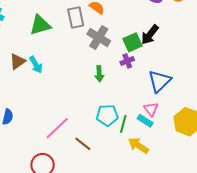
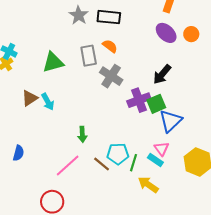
green square: (132, 42) -> (156, 104), moved
purple cross: (127, 61) -> (139, 100), size x1.6
green arrow: (99, 74) -> (82, 134), moved
brown line: (83, 144) -> (102, 164), moved

